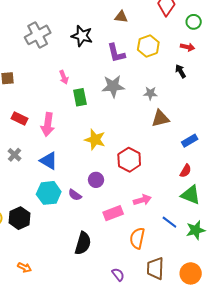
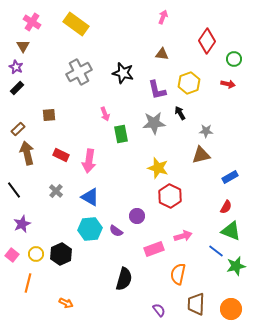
black arrow: (181, 71) -> (180, 113), moved
gray star: (150, 93) -> (206, 131), moved
yellow star: (95, 140) -> (158, 168), moved
blue line: (169, 222) -> (216, 251), moved

